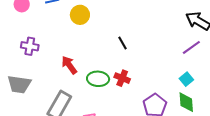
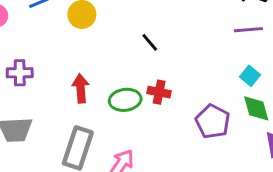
purple line: (191, 47) -> (248, 30), turned 42
red arrow: (69, 65) -> (81, 88), turned 42

